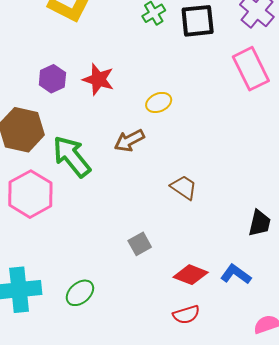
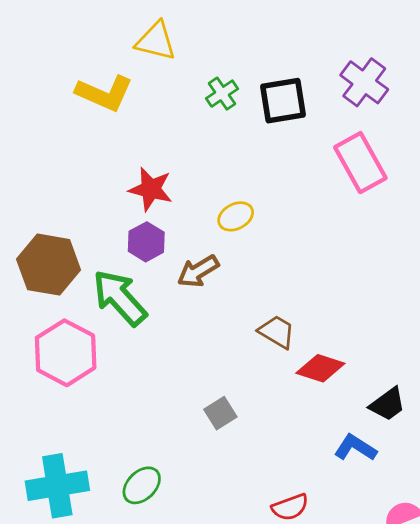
purple hexagon: (52, 79) -> (146, 242), moved
black trapezoid: (259, 223) -> (388, 404), moved, turned 44
red diamond: (191, 275) -> (320, 368), moved

